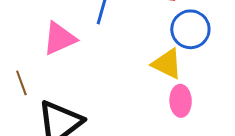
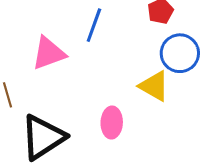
pink ellipse: (181, 101) -> (112, 123), moved

